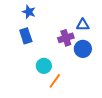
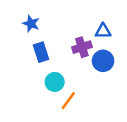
blue star: (29, 12) -> (31, 24), moved
blue rectangle: (26, 36) -> (41, 52), moved

